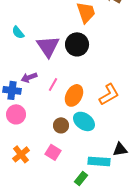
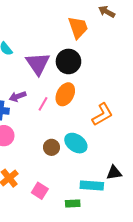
orange ellipse: (74, 95) -> (65, 94), moved
pink square: (53, 152) -> (40, 191), moved
green rectangle: (81, 178) -> (73, 203), turned 48

